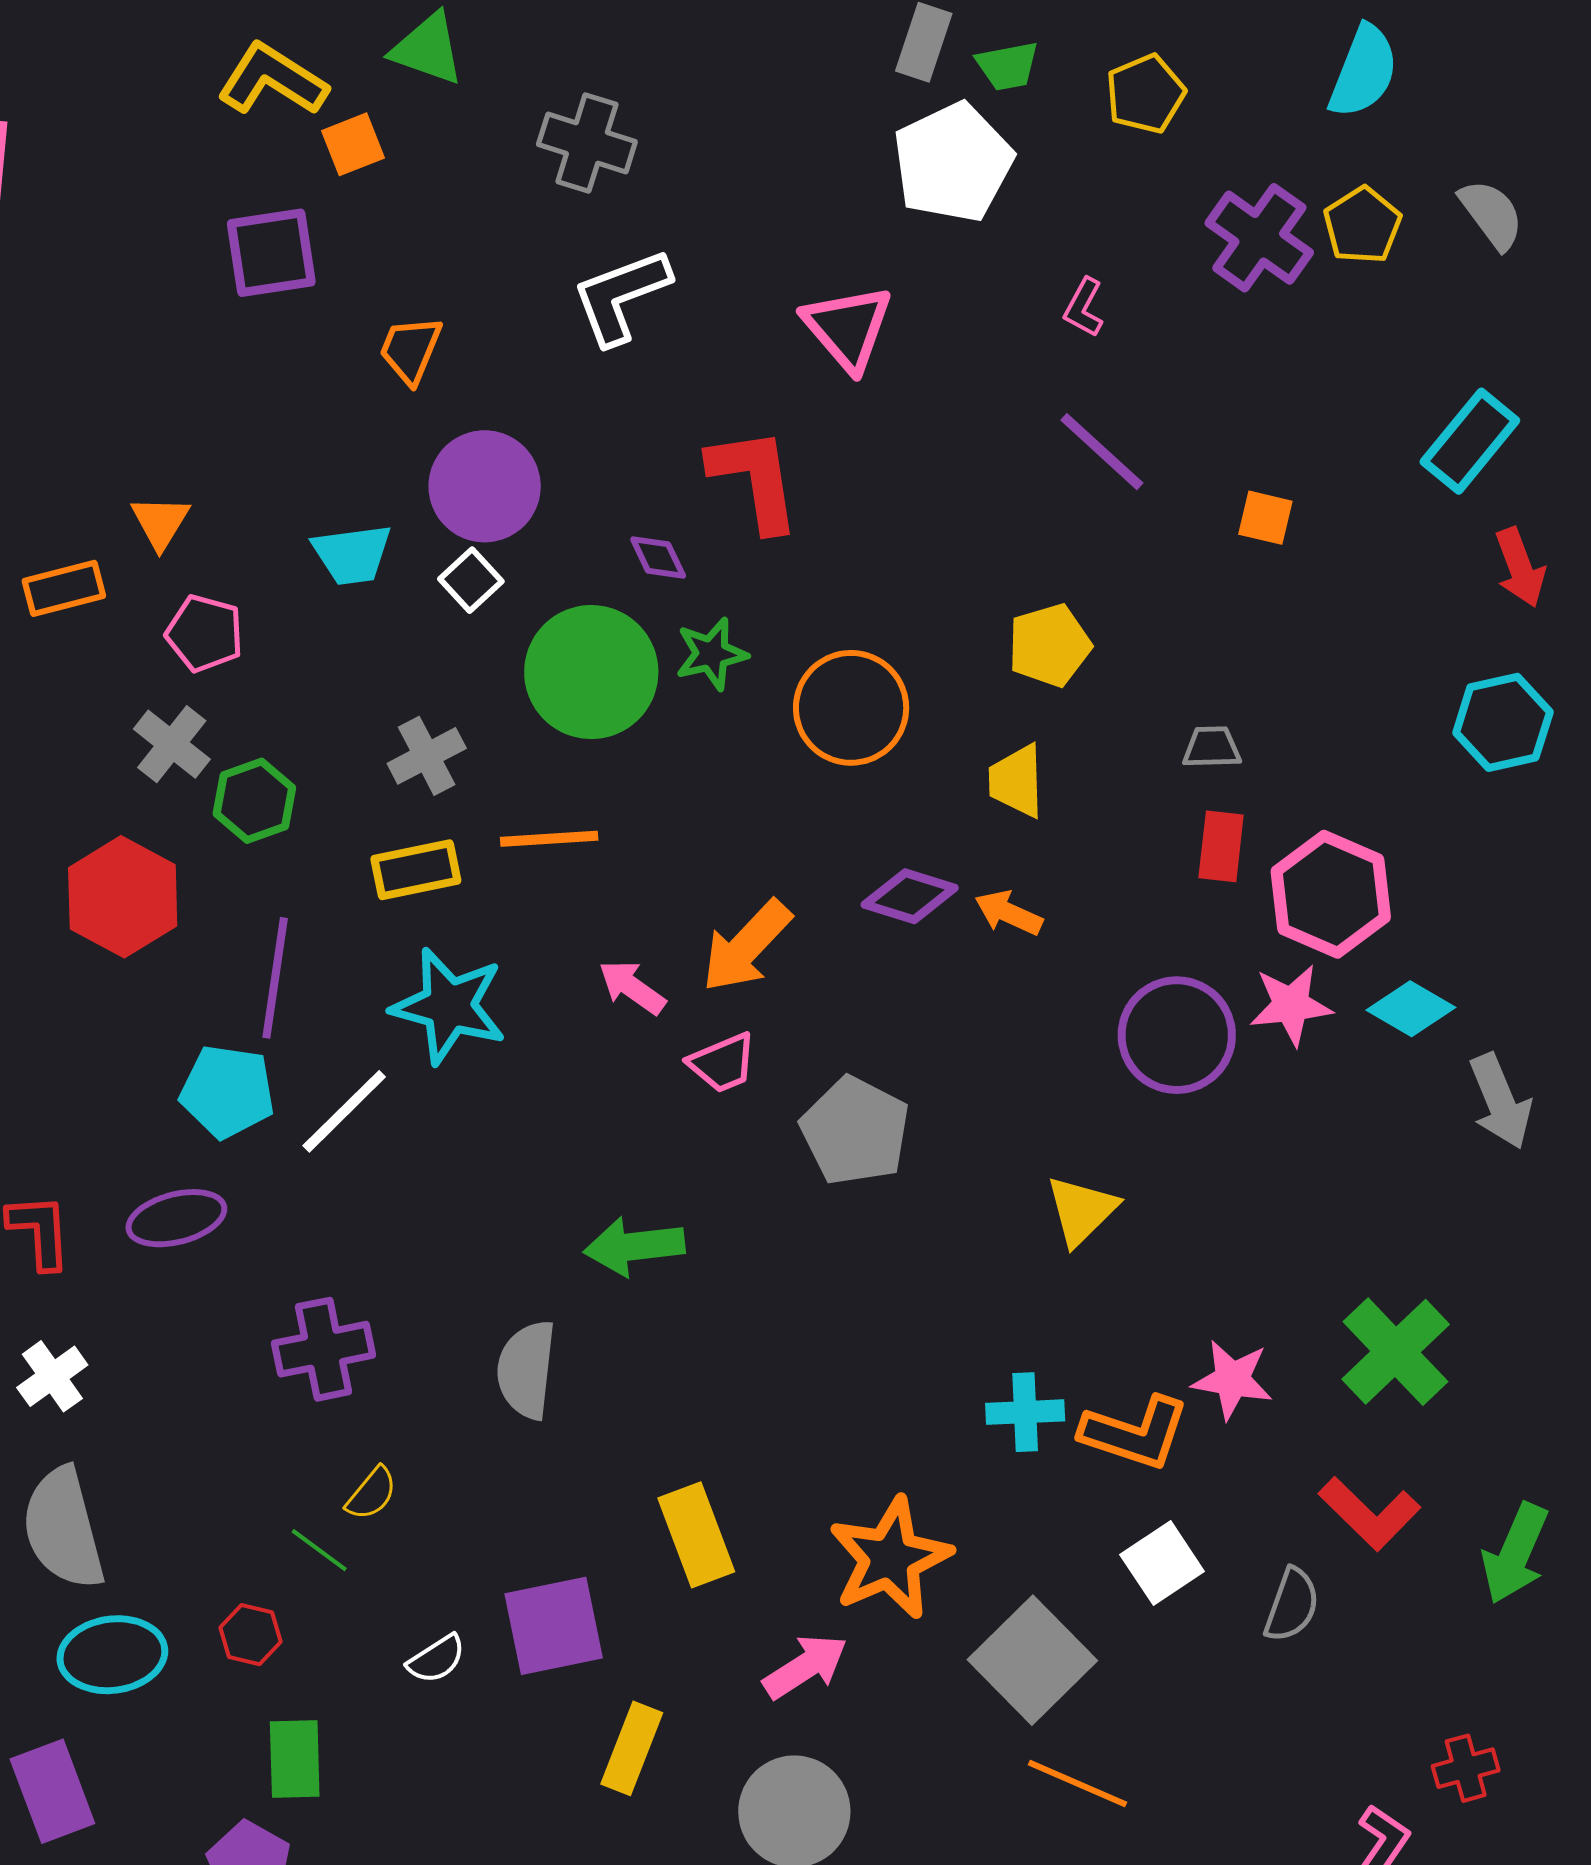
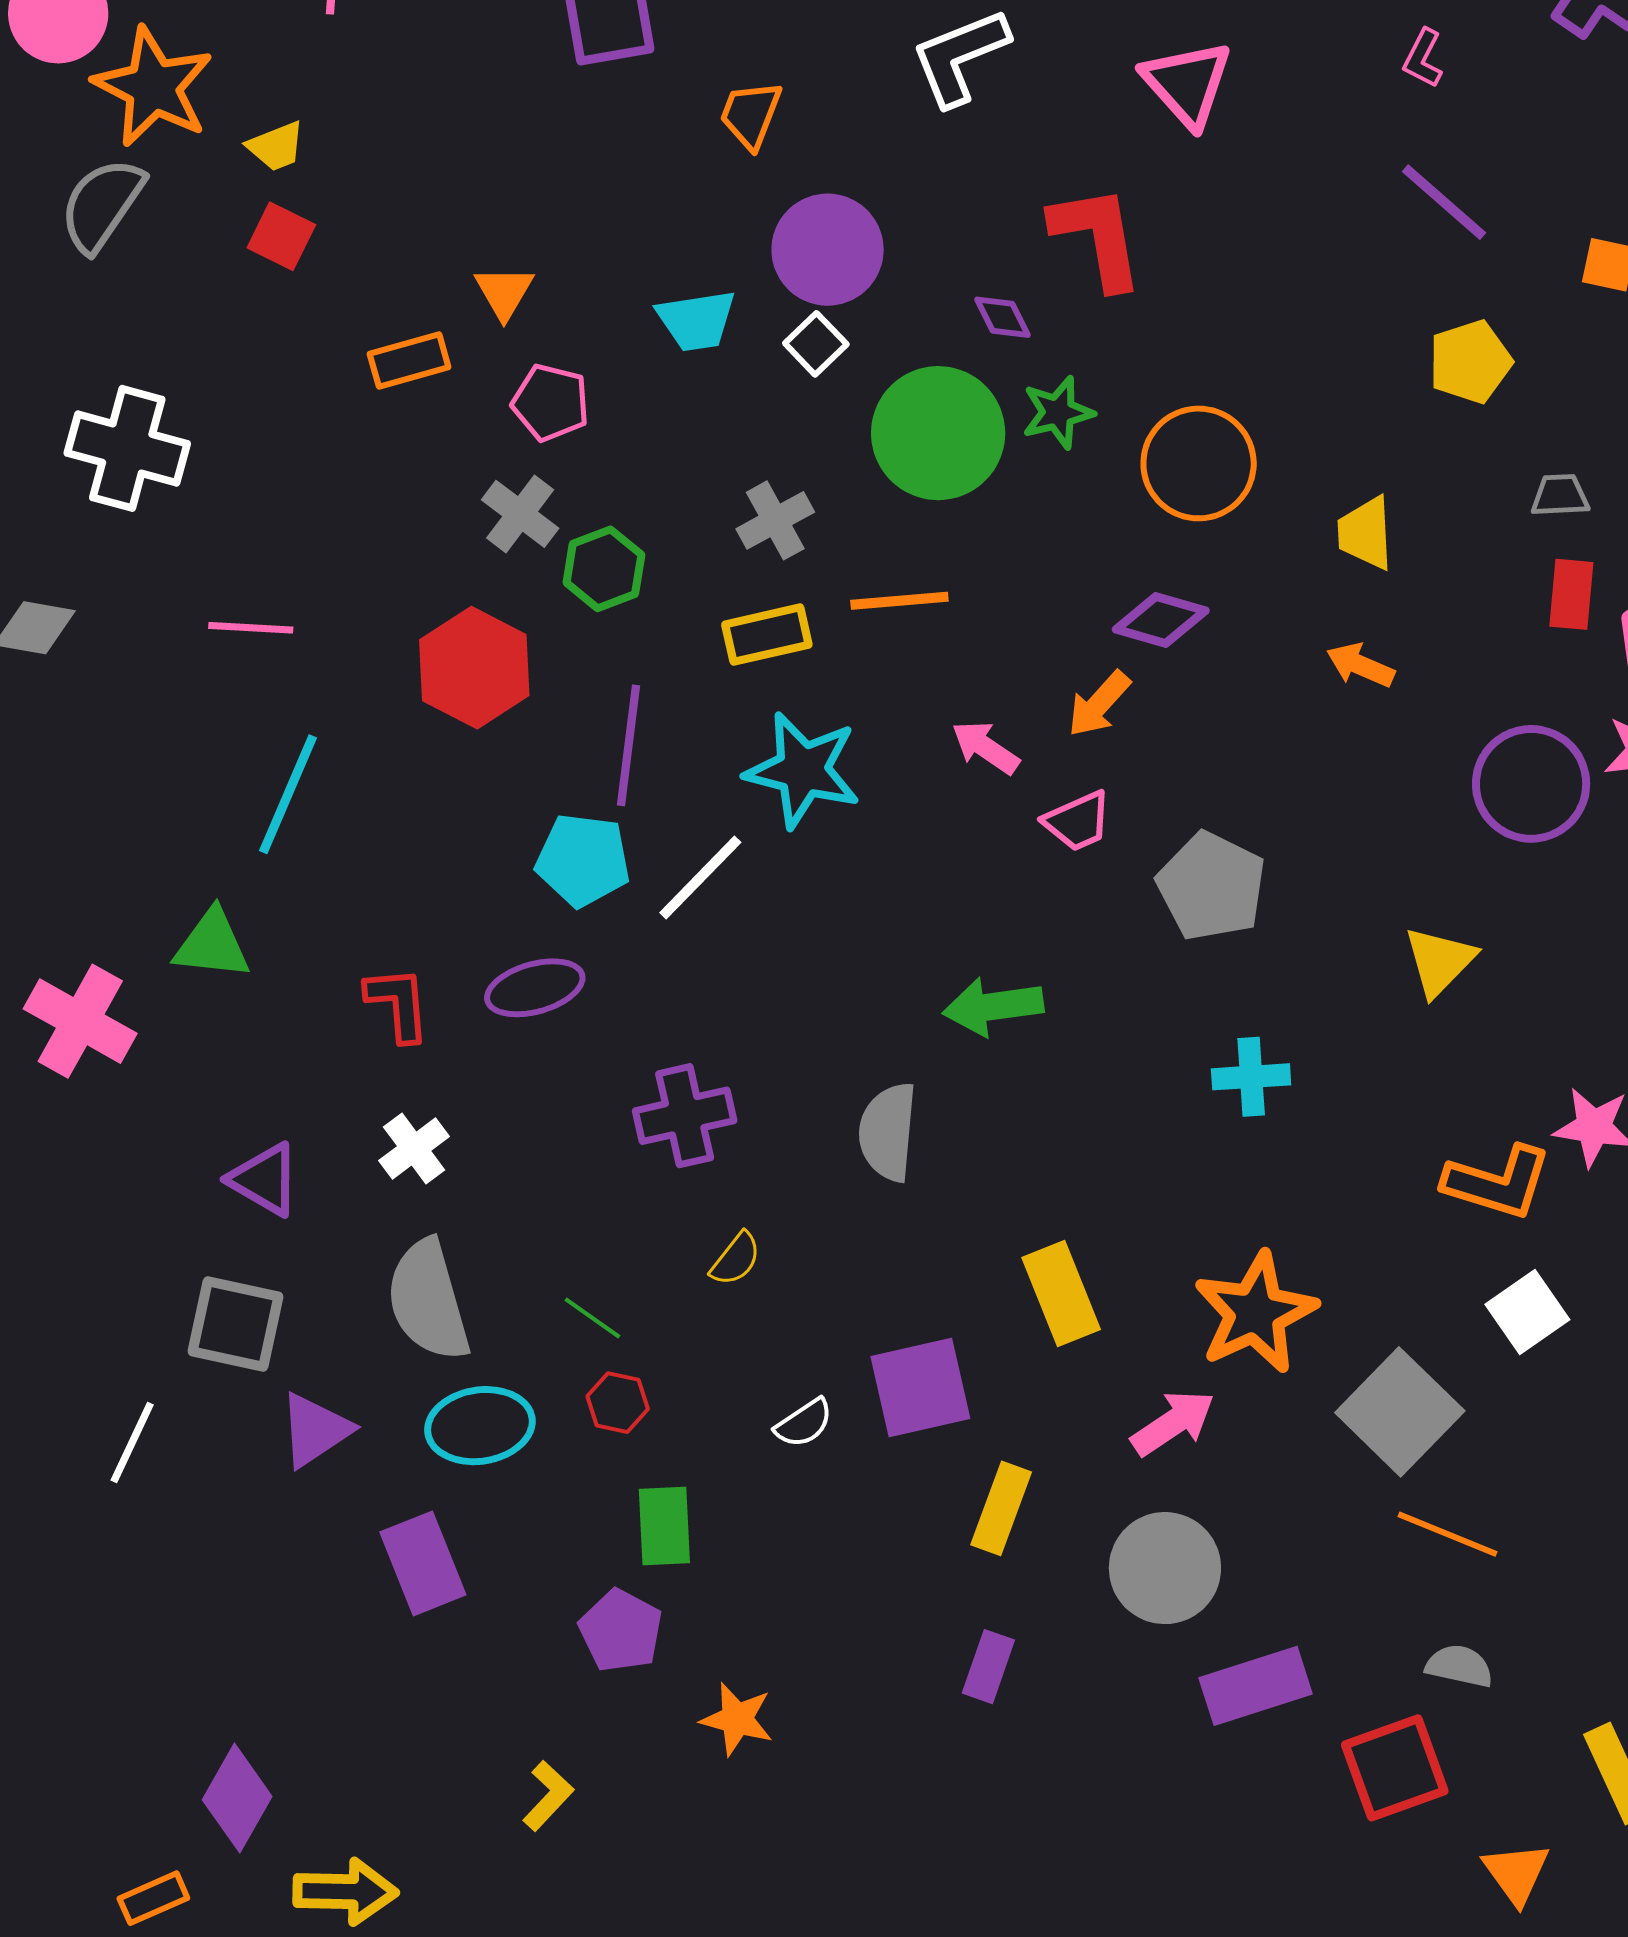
yellow pentagon: (1049, 645) -> (1470, 362), moved
purple diamond: (910, 896) -> (1161, 620), moved
orange arrow: (746, 946) -> (1099, 704), size x0.7
cyan cross: (1025, 1412) -> (1251, 1077), moved
green line: (319, 1550) -> (592, 1318), moved

